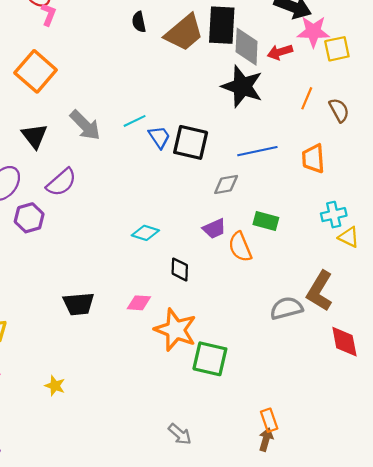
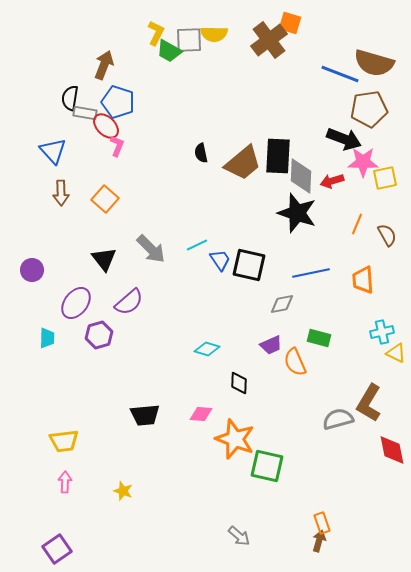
orange square: (36, 71) -> (105, 199), size x0.7

